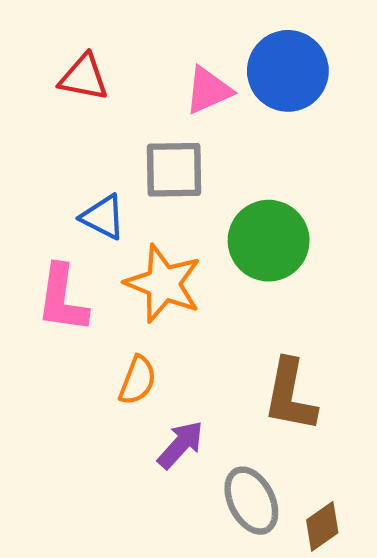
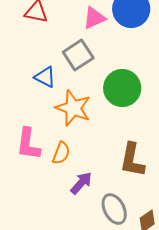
gray square: (174, 170) -> (78, 55), turned -32
pink L-shape: (62, 299) -> (28, 144), moved

